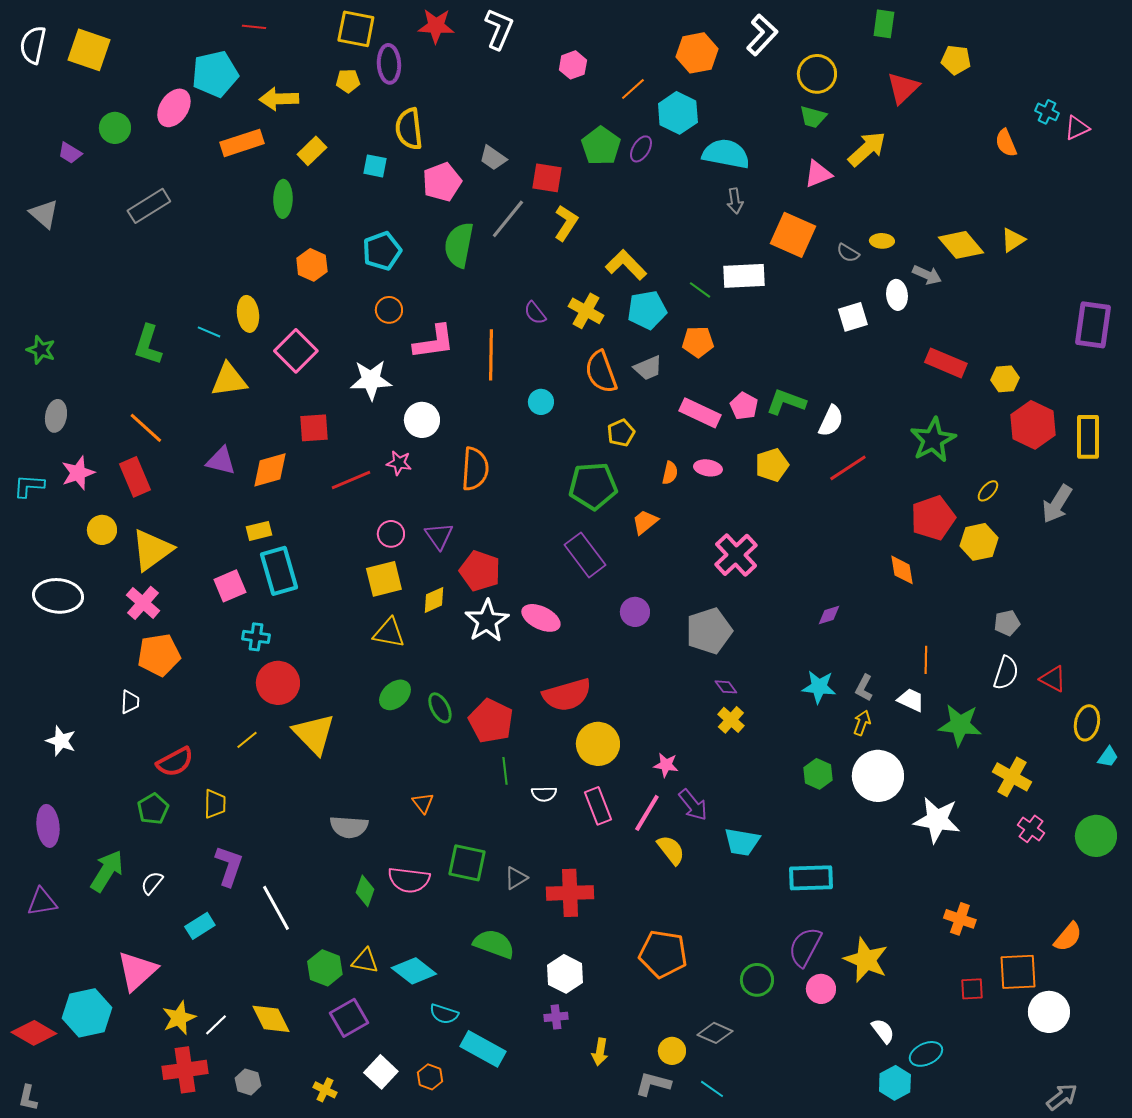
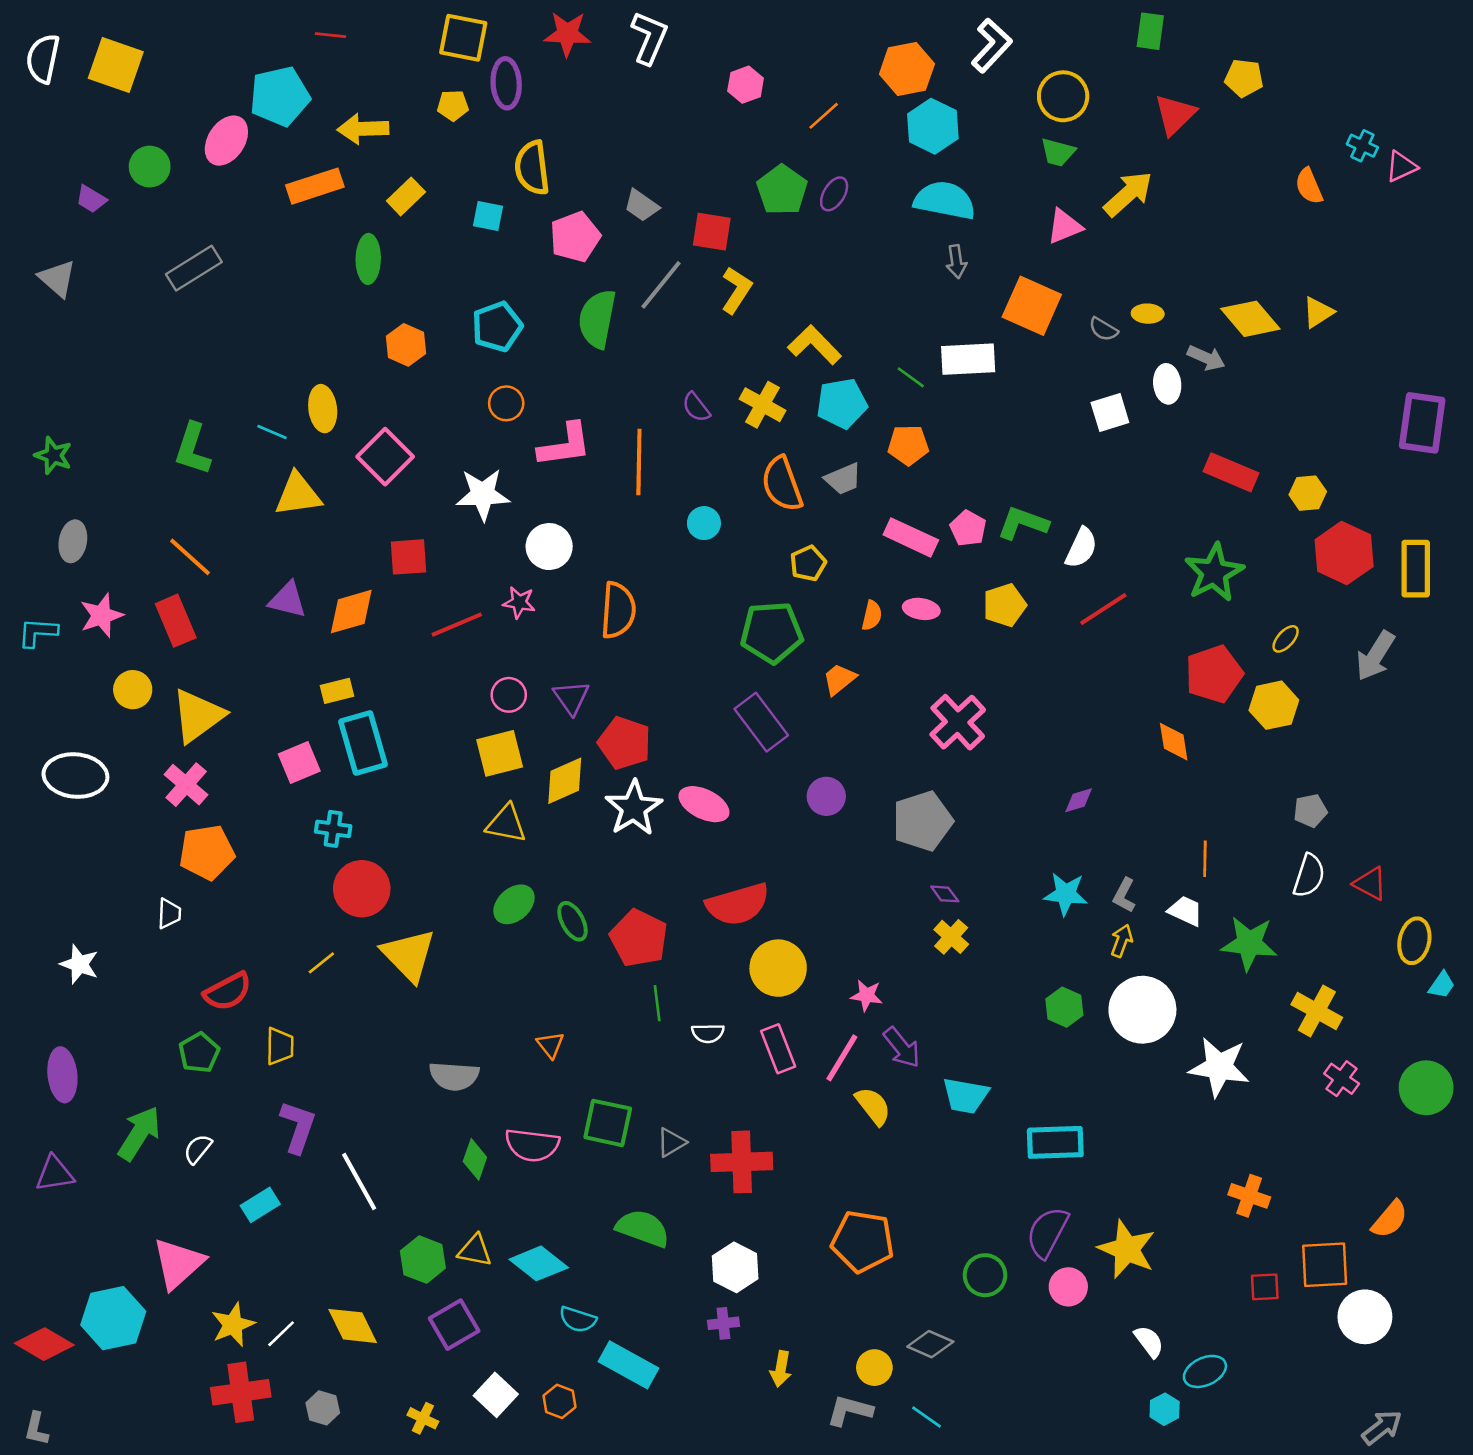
cyan hexagon: (678, 113) -> (933, 126), moved
yellow diamond: (434, 600) -> (565, 781), size x1.4
cyan hexagon: (895, 1083) -> (1165, 1409), size x0.7

